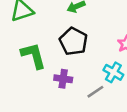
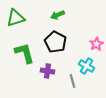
gray line: (95, 92) -> (72, 81), turned -72

